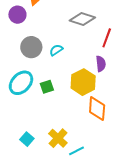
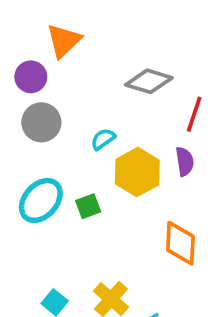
gray circle: (31, 47) -> (41, 122), moved
yellow hexagon: (83, 82) -> (137, 172), moved

